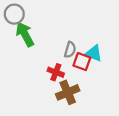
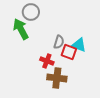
gray circle: (14, 14) -> (31, 12), moved
brown cross: (68, 92) -> (57, 78), turned 30

